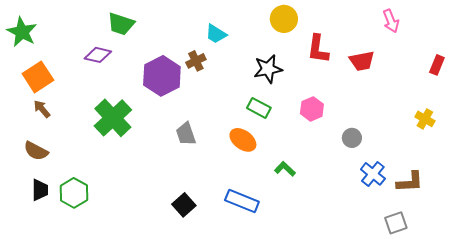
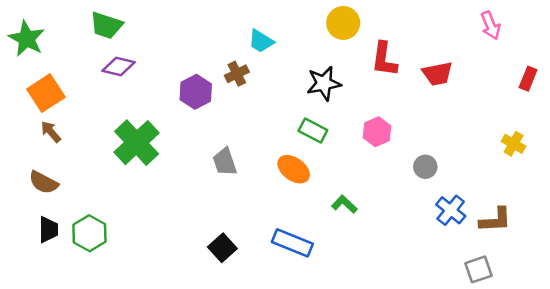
pink arrow: (391, 21) -> (491, 25), moved
green trapezoid: (121, 24) -> (106, 25), moved
purple hexagon: (162, 76) -> (196, 92), size x0.7

